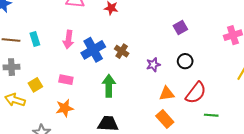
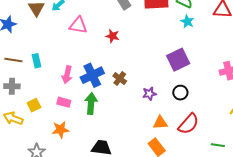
purple square: (180, 27) -> (178, 60), size x1.6
pink arrow: (68, 39) -> (67, 75), moved
green arrow: (109, 86) -> (91, 103), moved
green line: (211, 115) -> (218, 145), moved

